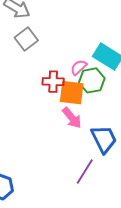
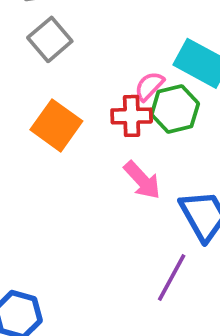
red cross: (53, 82) -> (132, 116), moved
orange square: (72, 93) -> (56, 125), moved, turned 32

